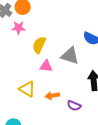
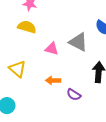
yellow semicircle: (39, 45) -> (27, 27), moved, turned 72
yellow triangle: (27, 89) -> (17, 69), moved

